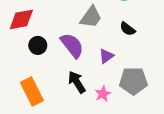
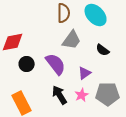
pink star: (103, 94) -> (82, 95), moved

